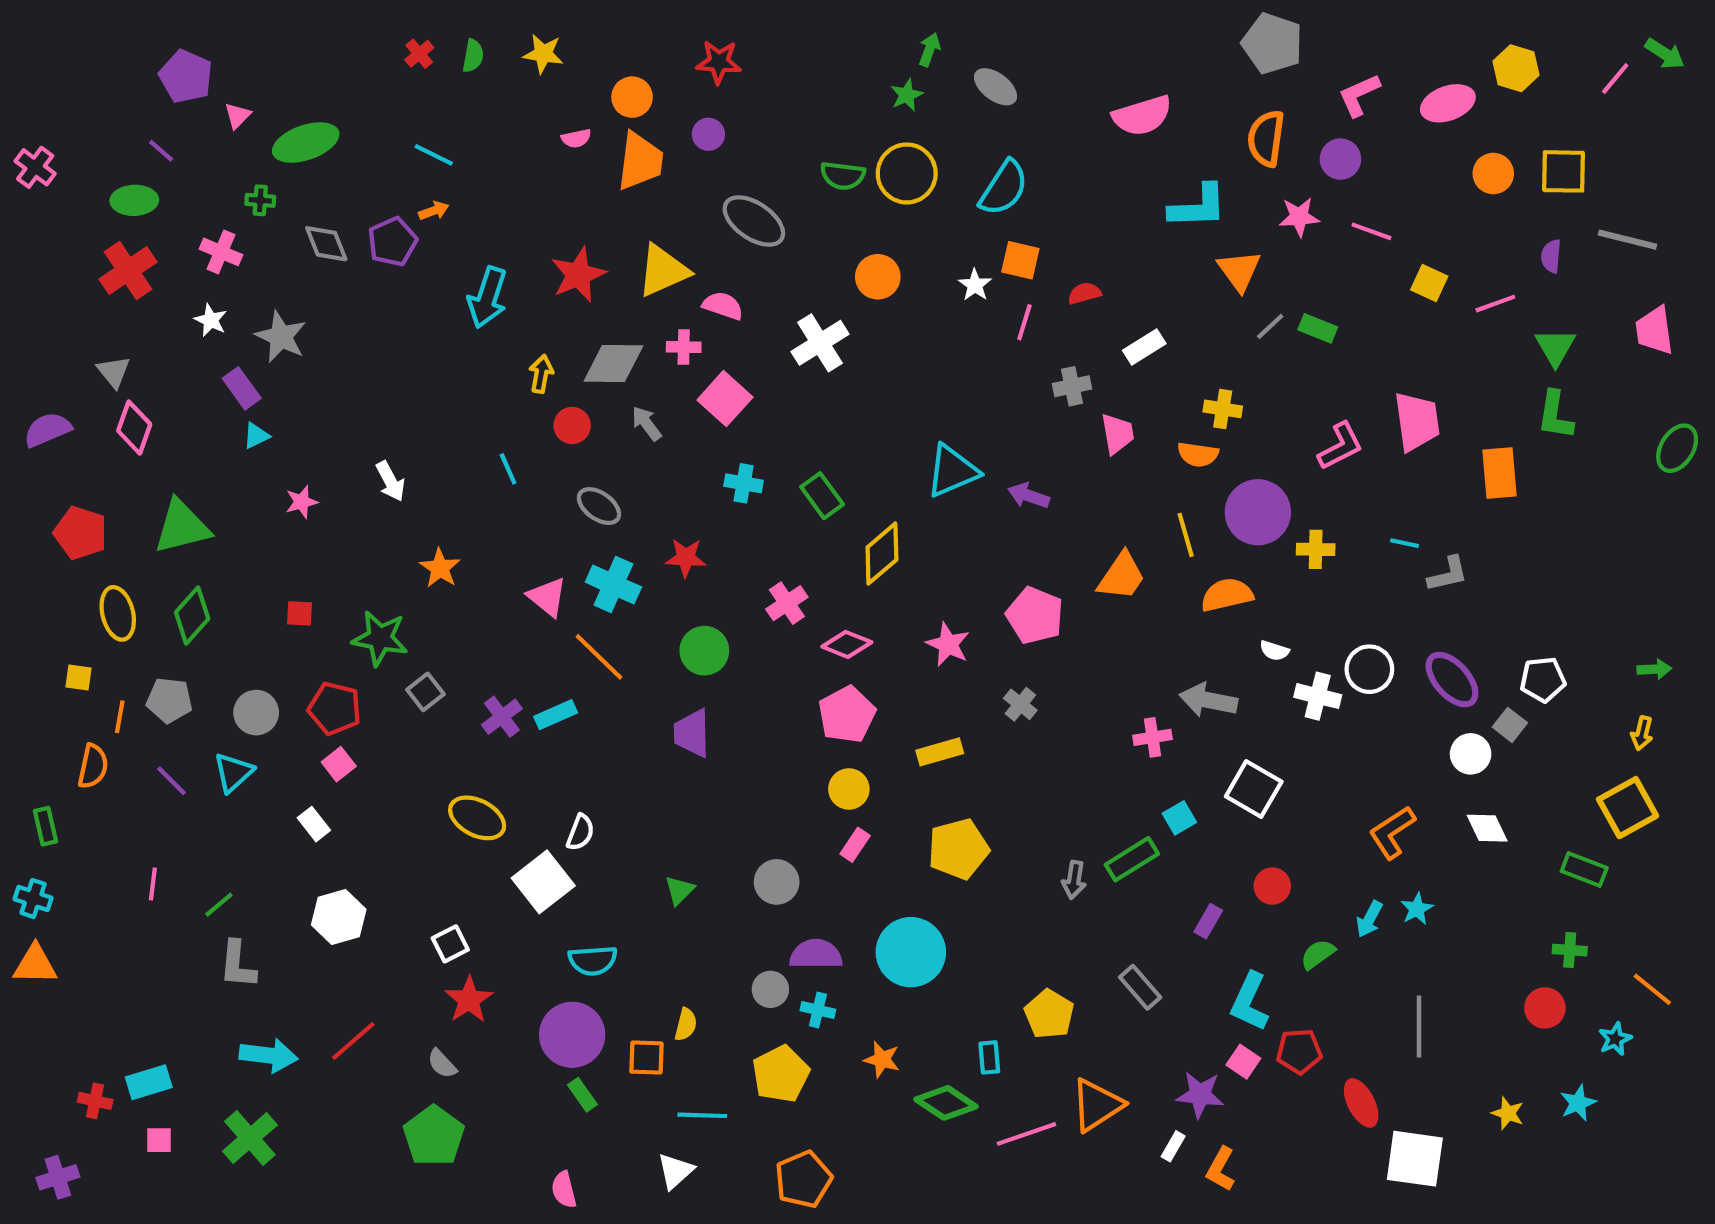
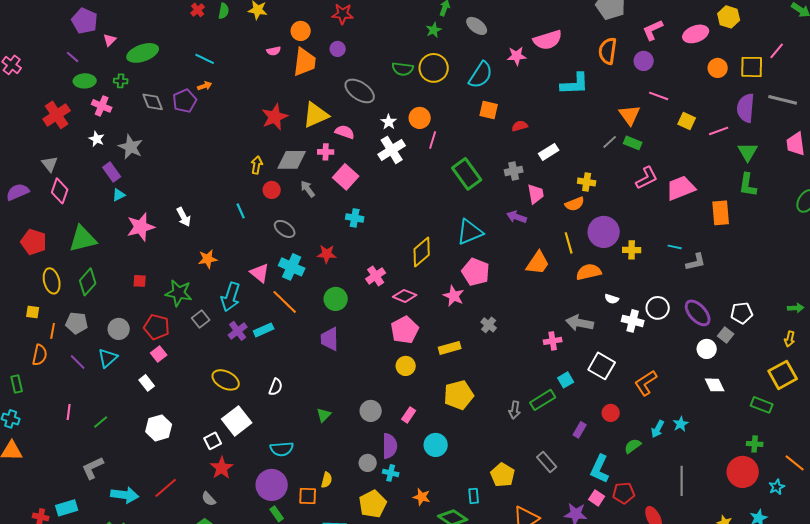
pink line: (1615, 78) -> (777, 51), moved
green ellipse: (134, 200) -> (85, 81), moved
pink star: (1299, 217) -> (517, 56), moved
purple semicircle: (1551, 256) -> (746, 108), size x1.8
orange triangle: (1239, 271) -> (630, 115), moved
white star: (975, 285) -> (389, 122), moved
cyan arrow: (487, 297) -> (231, 297), moved
pink line: (1024, 322) -> (433, 140), moved
pink trapezoid: (1417, 421) -> (681, 188), turned -104
pink L-shape: (1340, 446) -> (647, 178), moved
orange semicircle: (1198, 454) -> (575, 204), turned -30
cyan triangle: (952, 471) -> (470, 232), moved
green rectangle: (822, 496) -> (467, 174), moved, size x1.4
purple arrow: (1029, 496) -> (517, 217), moved
pink star: (302, 502) -> (141, 227), size x1.8
orange star: (440, 568) -> (208, 259), turned 30
pink pentagon: (1035, 615) -> (476, 272), moved
orange L-shape: (1392, 832) -> (646, 383), moved
pink rectangle: (855, 845) -> (409, 415), moved
white square: (543, 882) -> (237, 421), moved
cyan circle: (911, 952) -> (436, 445), size x0.7
purple semicircle: (816, 954) -> (390, 446), turned 90
gray L-shape: (238, 965) -> (93, 468), moved, turned 60
red circle: (1545, 1008) -> (743, 472), size x1.6

